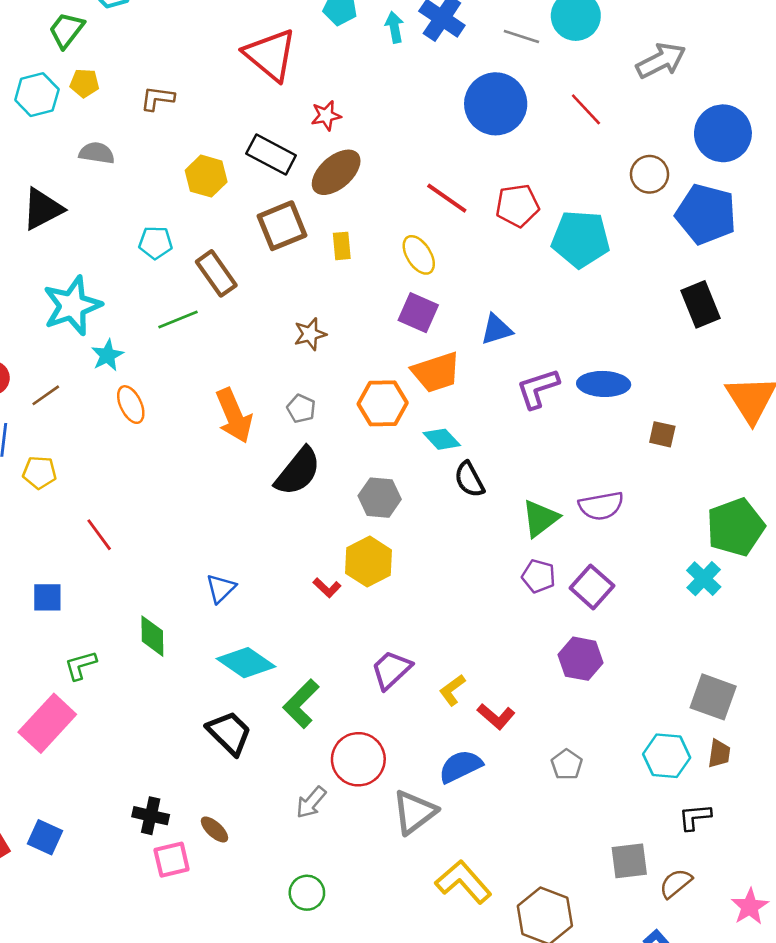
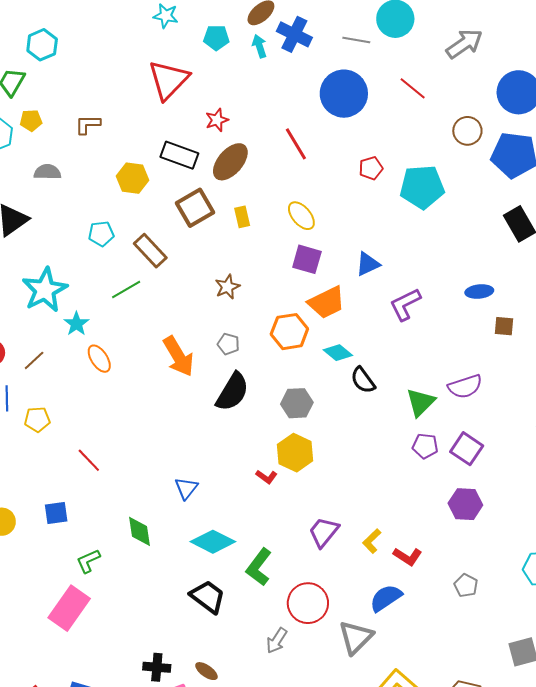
red triangle: (270, 55) -> (168, 80), turned 42
red line: (447, 198) -> (296, 144), moved, turned 32
red pentagon: (517, 206) -> (371, 168), size x0.7
blue ellipse: (604, 384) -> (479, 292), moved, size x0.7

